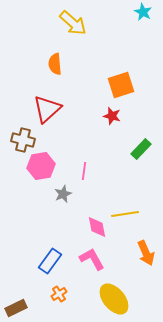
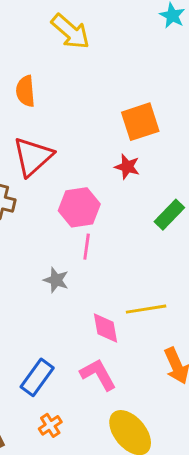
orange semicircle: (55, 64) -> (25, 91), moved
pink hexagon: (41, 166) -> (79, 207), moved
gray star: (63, 194) -> (56, 280), turned -30

